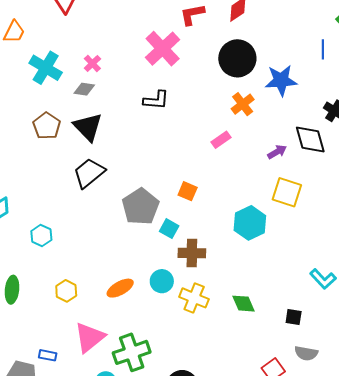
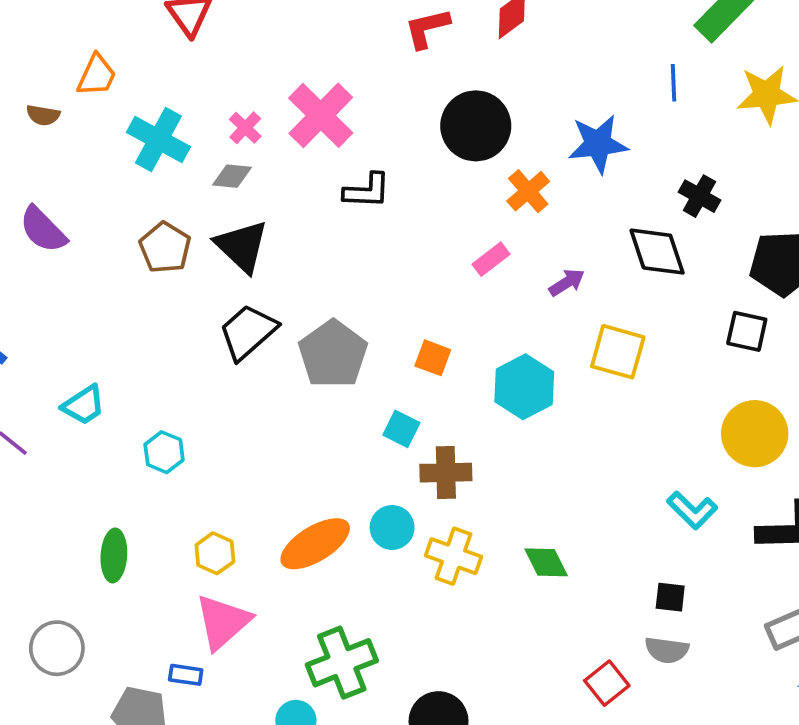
pink cross: (163, 49) -> (321, 115), moved
black circle: (237, 58) -> (476, 126), moved
purple arrow: (277, 152) -> (567, 282), moved
gray pentagon: (141, 206) -> (333, 354), moved
cyan hexagon: (250, 223) -> (524, 387), moved
orange ellipse: (120, 288) -> (315, 544), size x1.4
black square: (294, 317) -> (670, 597), moved
pink triangle: (90, 337) -> (223, 622), moved

